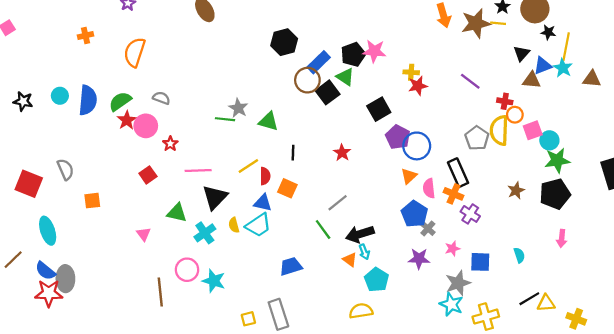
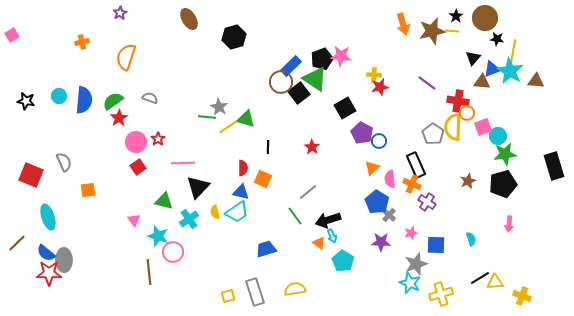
black hexagon: (284, 42) -> (234, 37), moved
cyan star: (563, 68) -> (510, 71), size x1.5
green triangle: (345, 77) -> (315, 79), size x1.5
red cross: (505, 101) -> (458, 101), size x1.5
pink circle: (146, 126) -> (136, 142), moved
blue circle: (417, 146) -> (379, 141), size x0.6
yellow line: (248, 166) -> (228, 127), moved
cyan star: (214, 281) -> (158, 236), moved
yellow semicircle: (361, 311) -> (295, 289), moved

